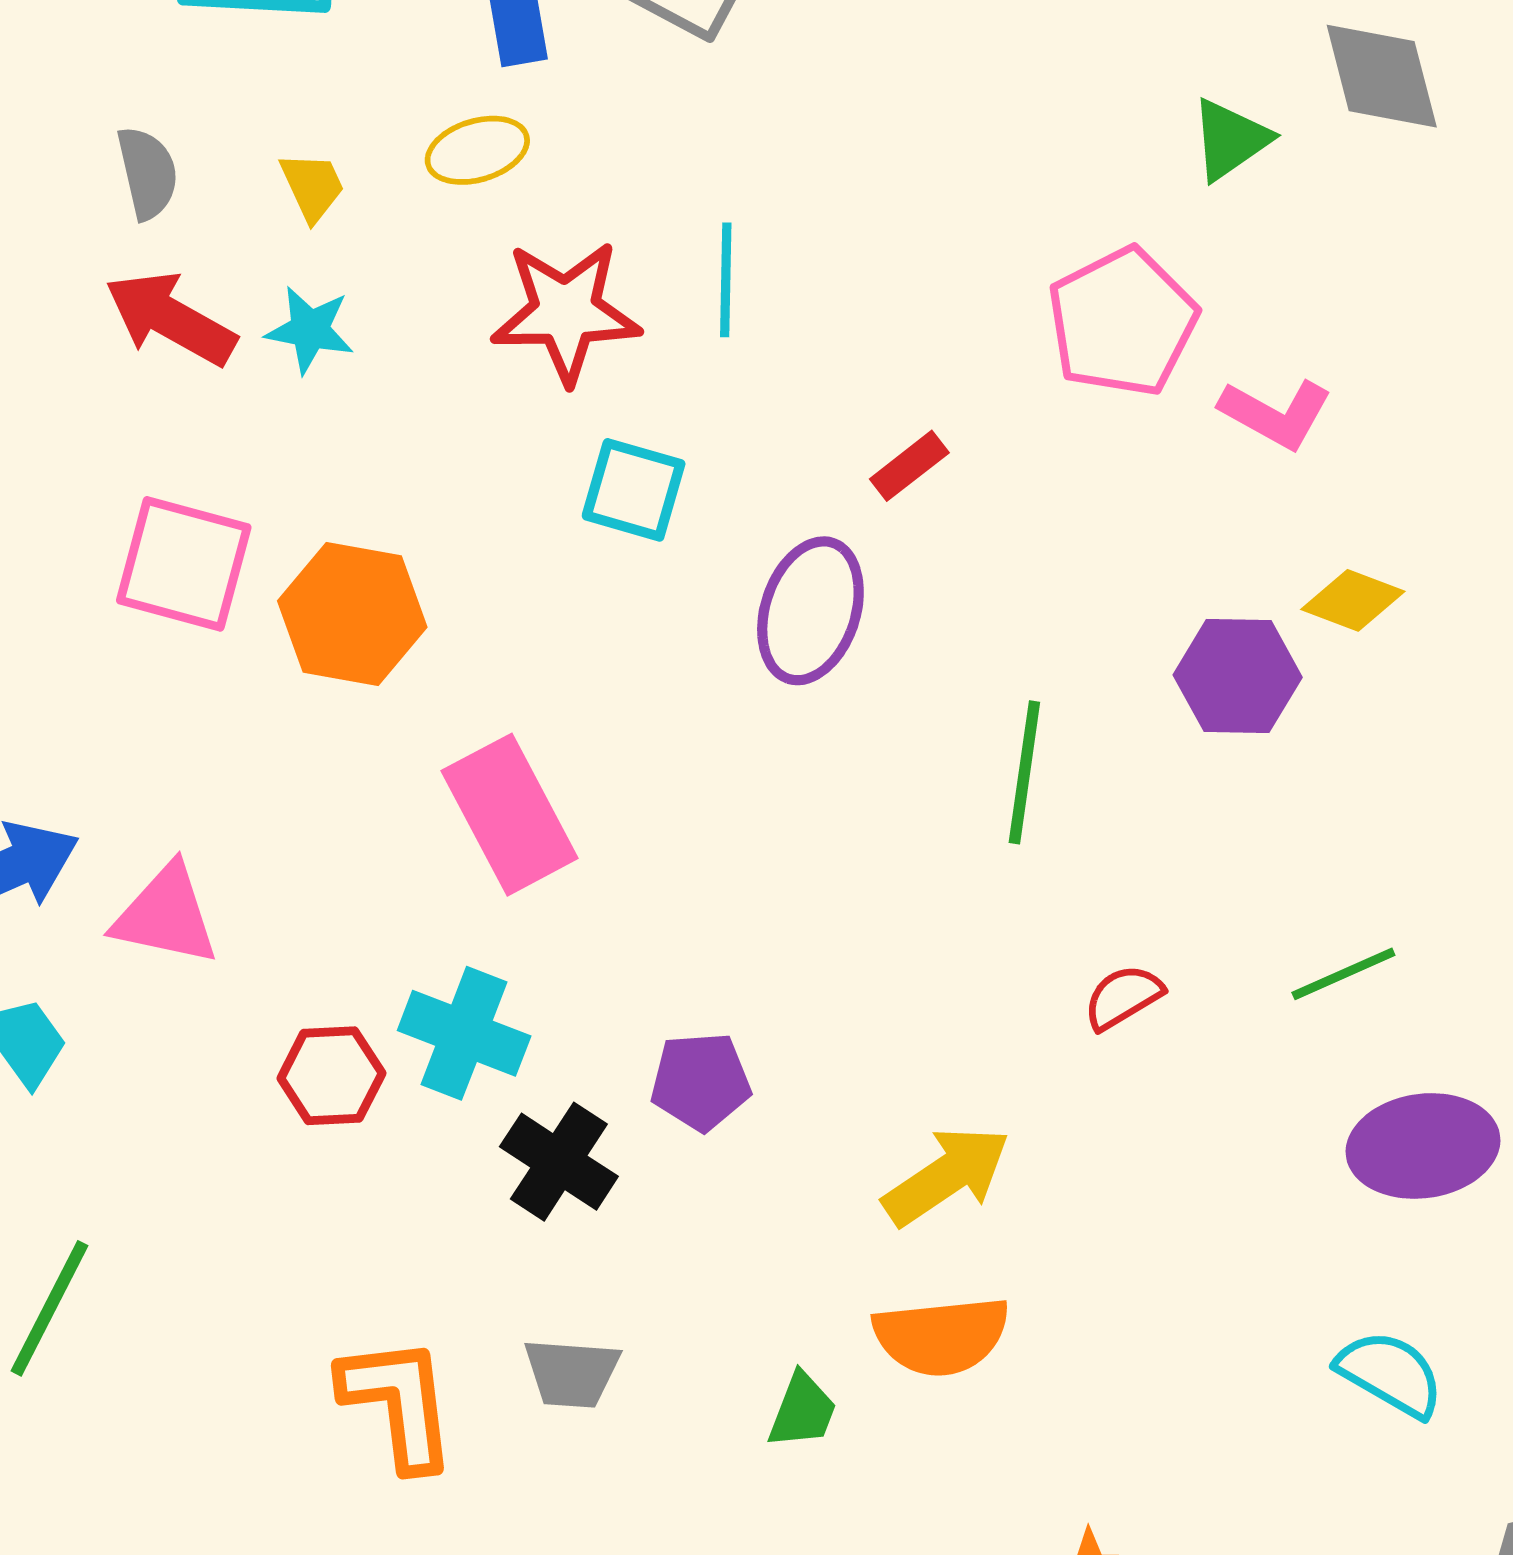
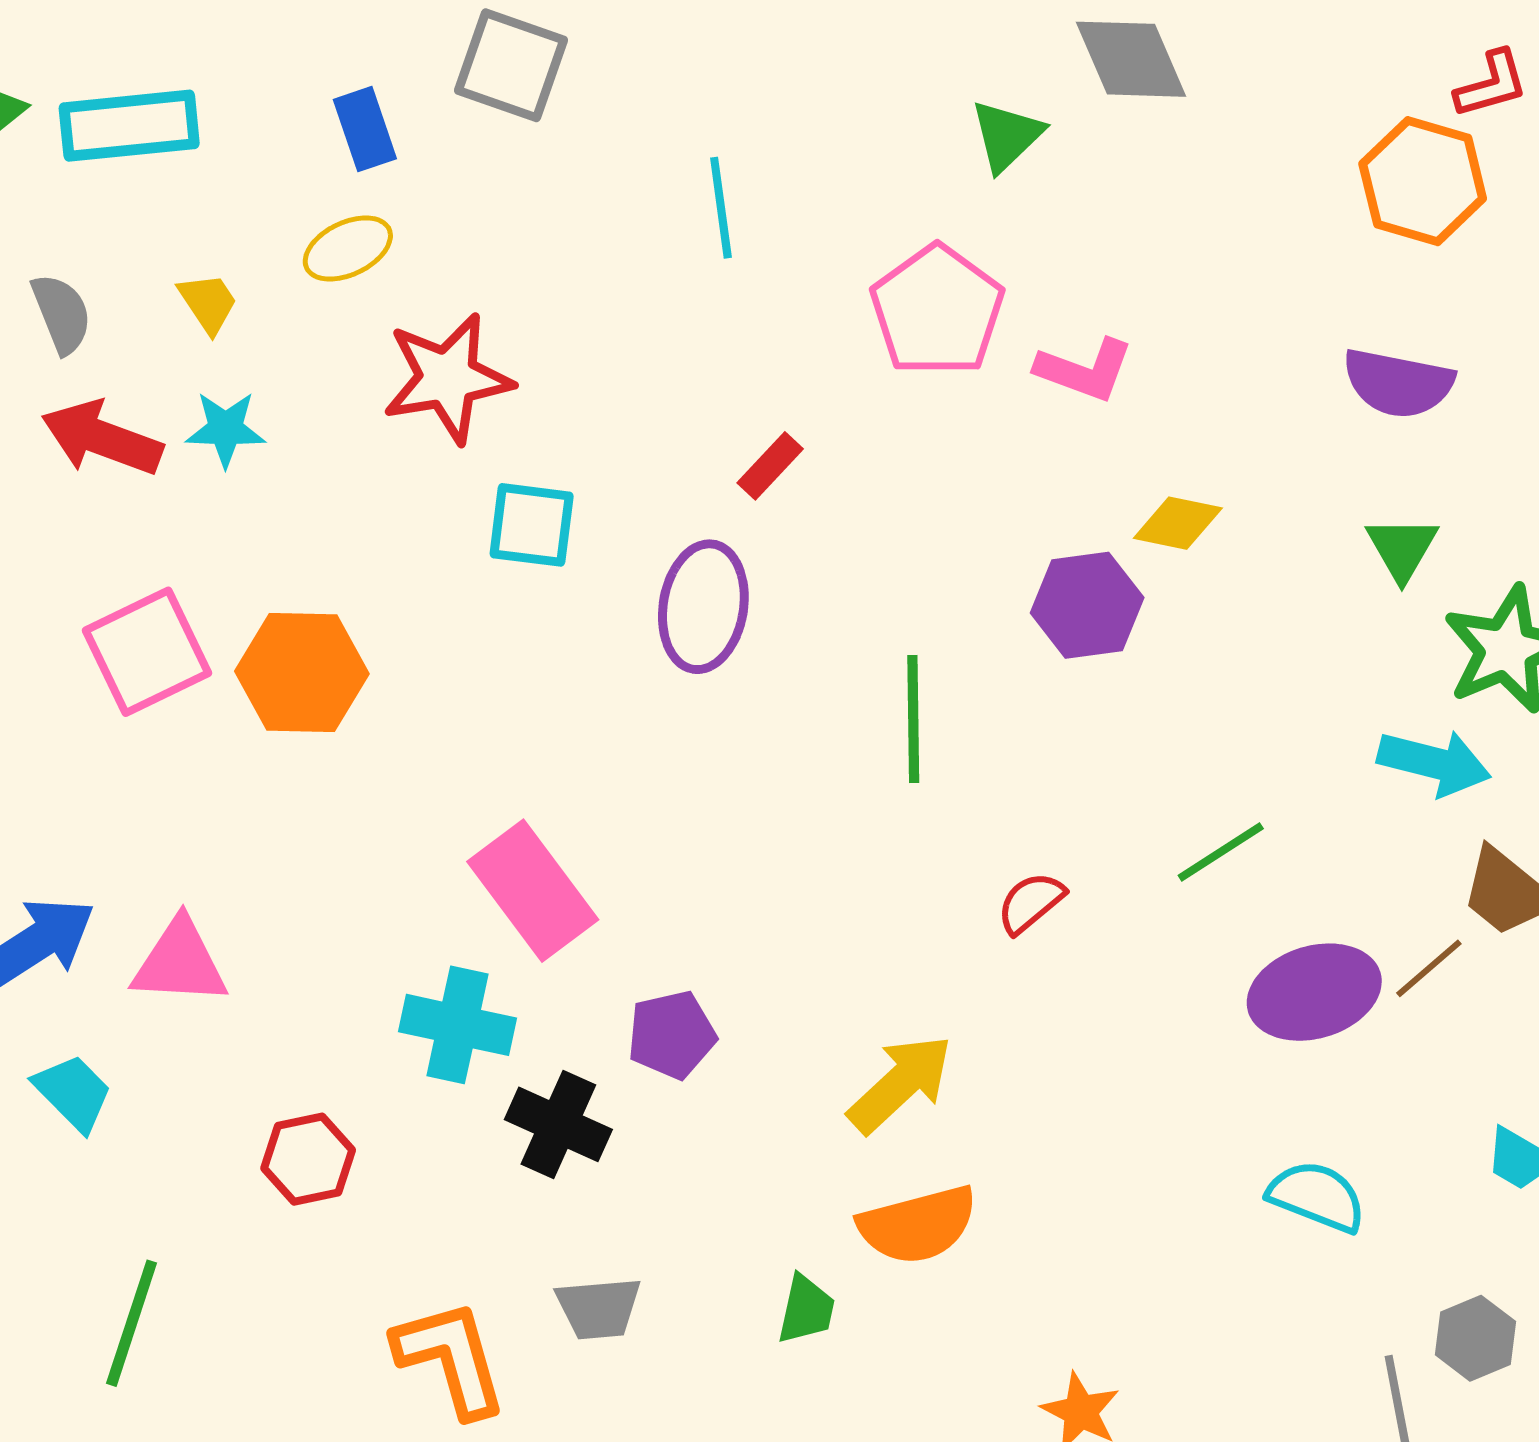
cyan line: (726, 280) -> (721, 208), moved
pink square: (184, 564) -> (147, 652), turned -32
pink rectangle: (510, 815) -> (533, 891), moved
red hexagon: (331, 1076) -> (308, 1159), moved

